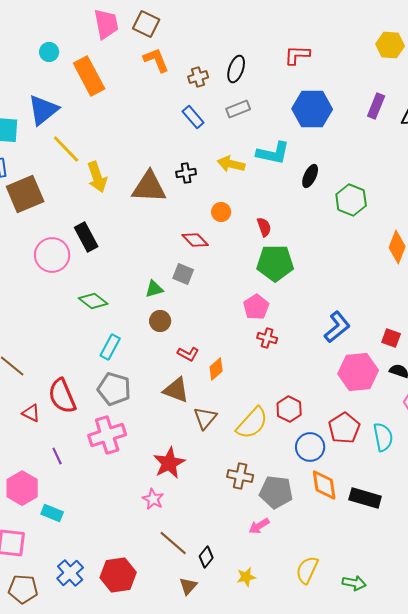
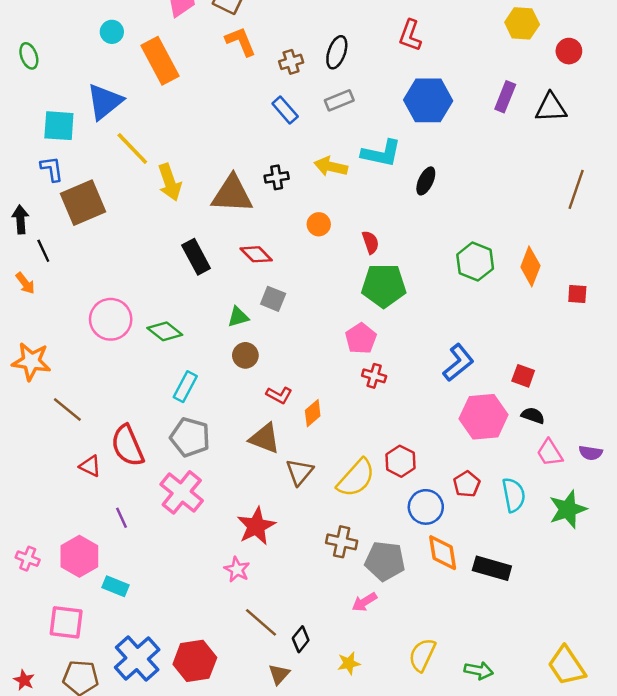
red L-shape: (297, 55) -> (410, 35), turned -72
green hexagon: (351, 200) -> (475, 262), moved
black rectangle: (86, 237) -> (196, 257), moved
red diamond: (195, 240) -> (256, 254), moved
pink circle: (52, 255) -> (111, 319), moved
red pentagon: (344, 428) -> (467, 484), size x0.7
pink cross: (107, 435) -> (182, 492), turned -33
blue cross: (70, 573) -> (137, 658), size x1.4

